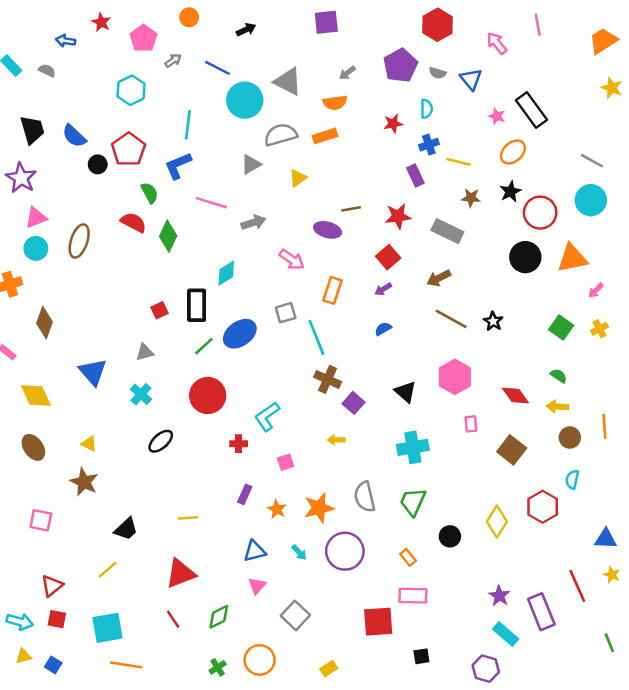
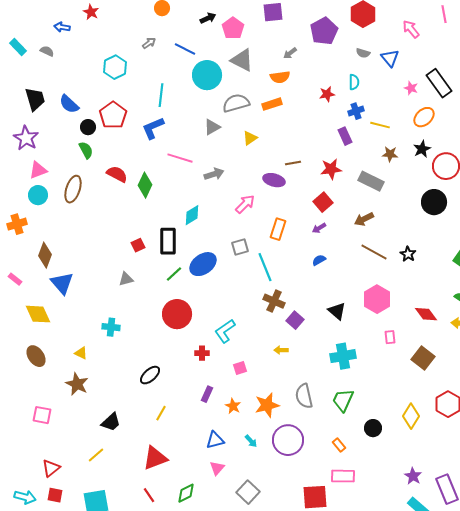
pink pentagon: (143, 38) -> (233, 28), moved
purple pentagon: (400, 66) -> (324, 31), moved
green semicircle: (150, 193) -> (86, 150), moved
pink arrow: (292, 260) -> (245, 204), turned -80
blue triangle: (93, 372) -> (62, 283), moved
cyan cross: (141, 394) -> (111, 327), moved, turned -36
black ellipse: (161, 441) -> (150, 375), moved
yellow line: (188, 518) -> (161, 413), turned -56

